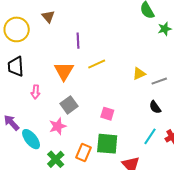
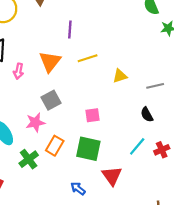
yellow triangle: (139, 74) -> (120, 76), moved
pink arrow: (36, 92) -> (19, 71), moved
pink square: (107, 114) -> (93, 115), turned -32
orange rectangle: (83, 152) -> (55, 146), moved

